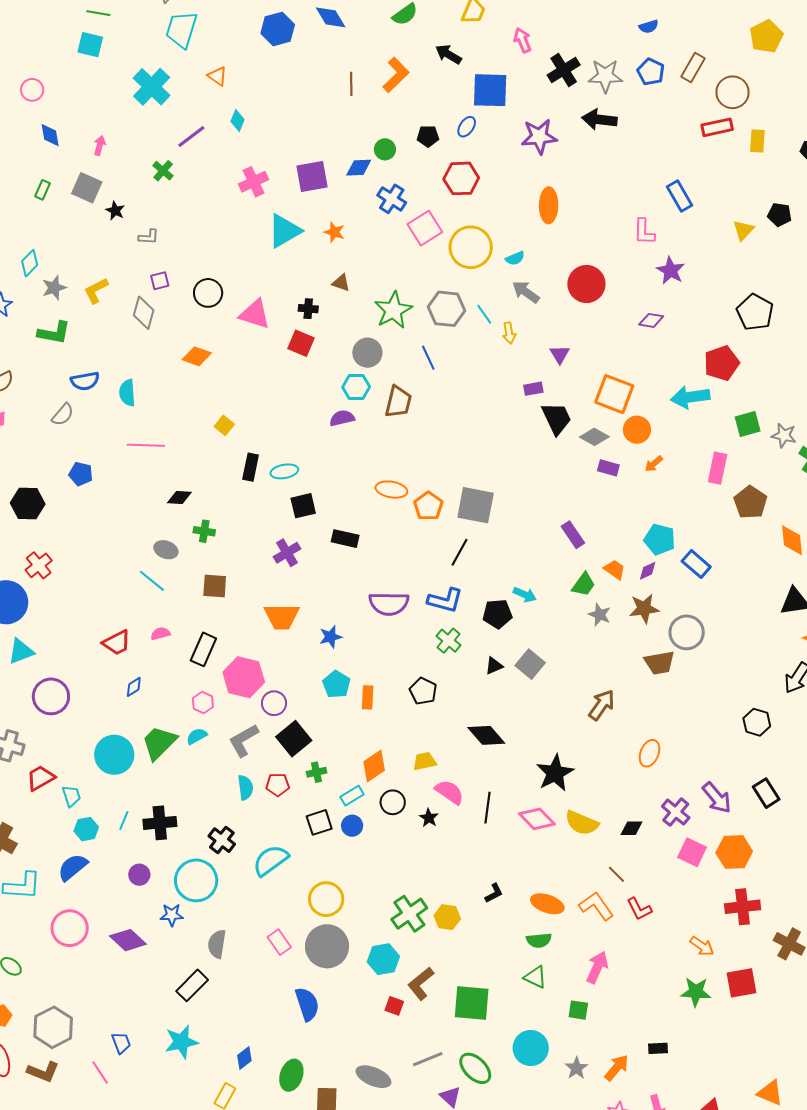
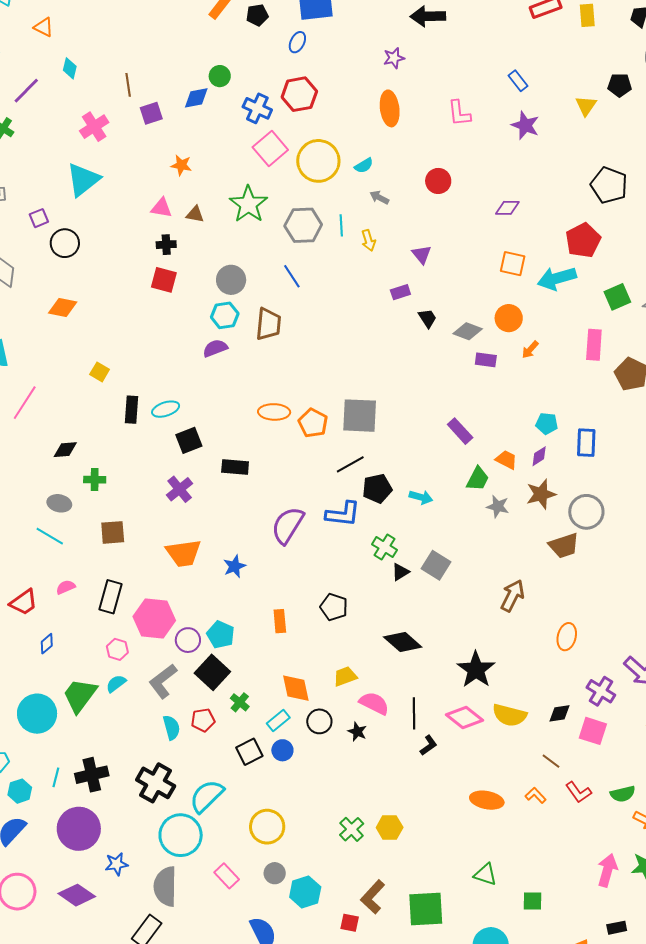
brown line: (351, 84) -> (128, 85), moved
black pentagon: (428, 136) -> (257, 15), moved
purple star: (539, 137) -> (394, 58), moved, size x0.6
purple square: (312, 177) -> (151, 113), size x0.7
blue rectangle: (680, 196) -> (518, 81), size x0.7
blue cross: (392, 199) -> (257, 108), moved
cyan triangle: (284, 231) -> (83, 180), moved
pink L-shape: (644, 232) -> (459, 113), moved
purple star: (671, 271) -> (525, 125), moved
purple square: (160, 281) -> (39, 218), moved
red circle: (586, 284) -> (438, 181), size x0.7
gray arrow: (526, 292) -> (379, 197), size x0.7
green star: (393, 310) -> (248, 204), moved
pink triangle: (255, 314) -> (161, 208), moved, size x0.7
cyan line: (484, 314) -> (341, 225), turned 40
orange square: (614, 394) -> (513, 264), moved, size x0.7
black trapezoid: (557, 418) -> (427, 318), size x0.6
pink line: (146, 445) -> (25, 403), turned -51
cyan pentagon: (660, 539) -> (547, 424), size x0.7
black line: (459, 552) -> (350, 464), turned 40
blue rectangle: (696, 564) -> (586, 443), turned 60
purple semicircle: (389, 604) -> (288, 525), turned 129
black pentagon: (497, 614) -> (377, 488), moved
green cross: (449, 641) -> (385, 547), moved
cyan pentagon: (336, 684) -> (221, 635), moved
orange diamond: (374, 766) -> (296, 688), turned -60
green cross: (317, 772) -> (240, 702), turned -30
black cross: (222, 840) -> (156, 783), size x1.4
pink square: (692, 852) -> (593, 731), moved
purple circle: (139, 875) -> (79, 829), size x2.0
cyan circle: (196, 880) -> (181, 835), moved
black L-shape: (494, 893) -> (428, 745), moved
orange L-shape: (596, 906) -> (536, 795), size x0.6
green cross: (409, 914) -> (352, 829), size x0.7
green semicircle: (539, 940) -> (623, 794), moved
gray semicircle: (217, 944) -> (165, 886), size x1.4
gray circle: (327, 946) -> (275, 873), size x0.5
cyan hexagon: (383, 959) -> (305, 892), moved
pink arrow: (597, 967) -> (607, 870), moved

